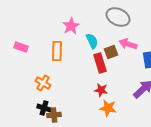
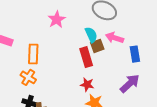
cyan semicircle: (92, 41) -> (91, 35), moved
orange rectangle: (57, 51) -> (33, 54), moved

